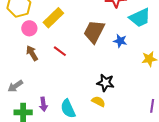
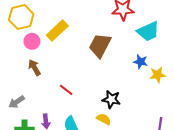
blue star: (120, 41) -> (141, 62), moved
red line: (60, 51) -> (66, 90), moved

